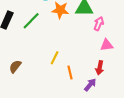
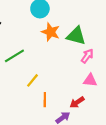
green line: (31, 21) -> (14, 56), moved
red arrow: (100, 68) -> (77, 102), turned 32

